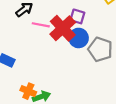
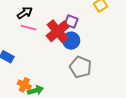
pink line: (41, 25) -> (28, 28), moved
gray pentagon: (100, 49) -> (80, 67), moved

